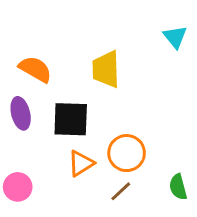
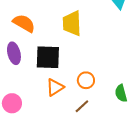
orange circle: (127, 153) -> (86, 80), size x0.7
green semicircle: (178, 187) -> (121, 93), moved

